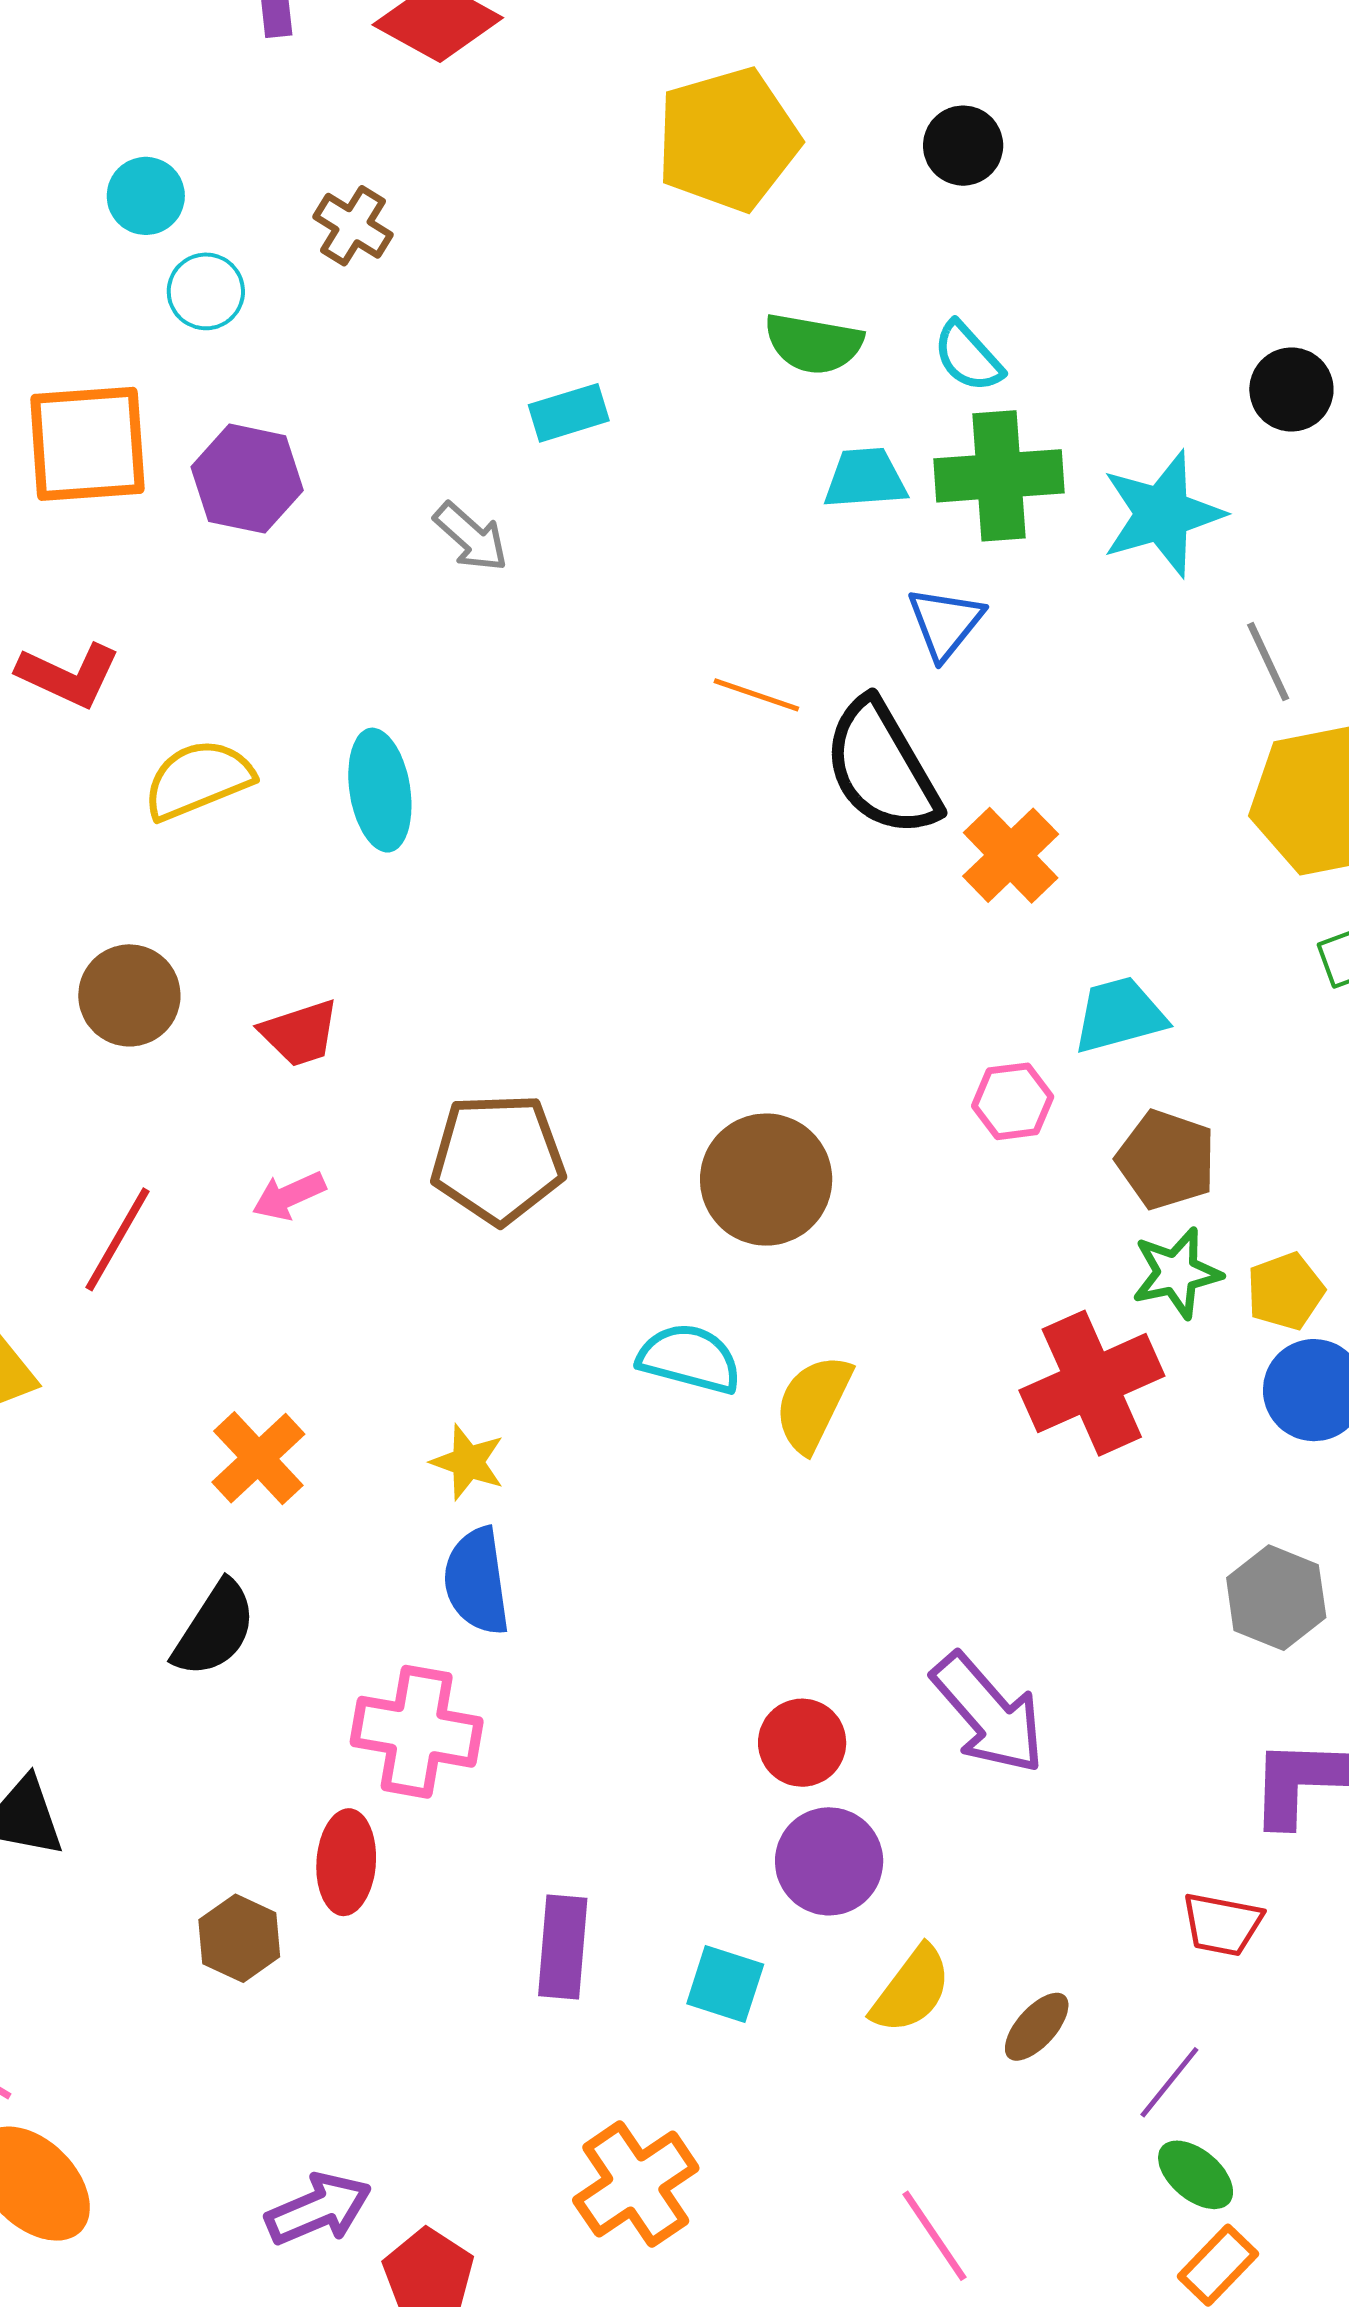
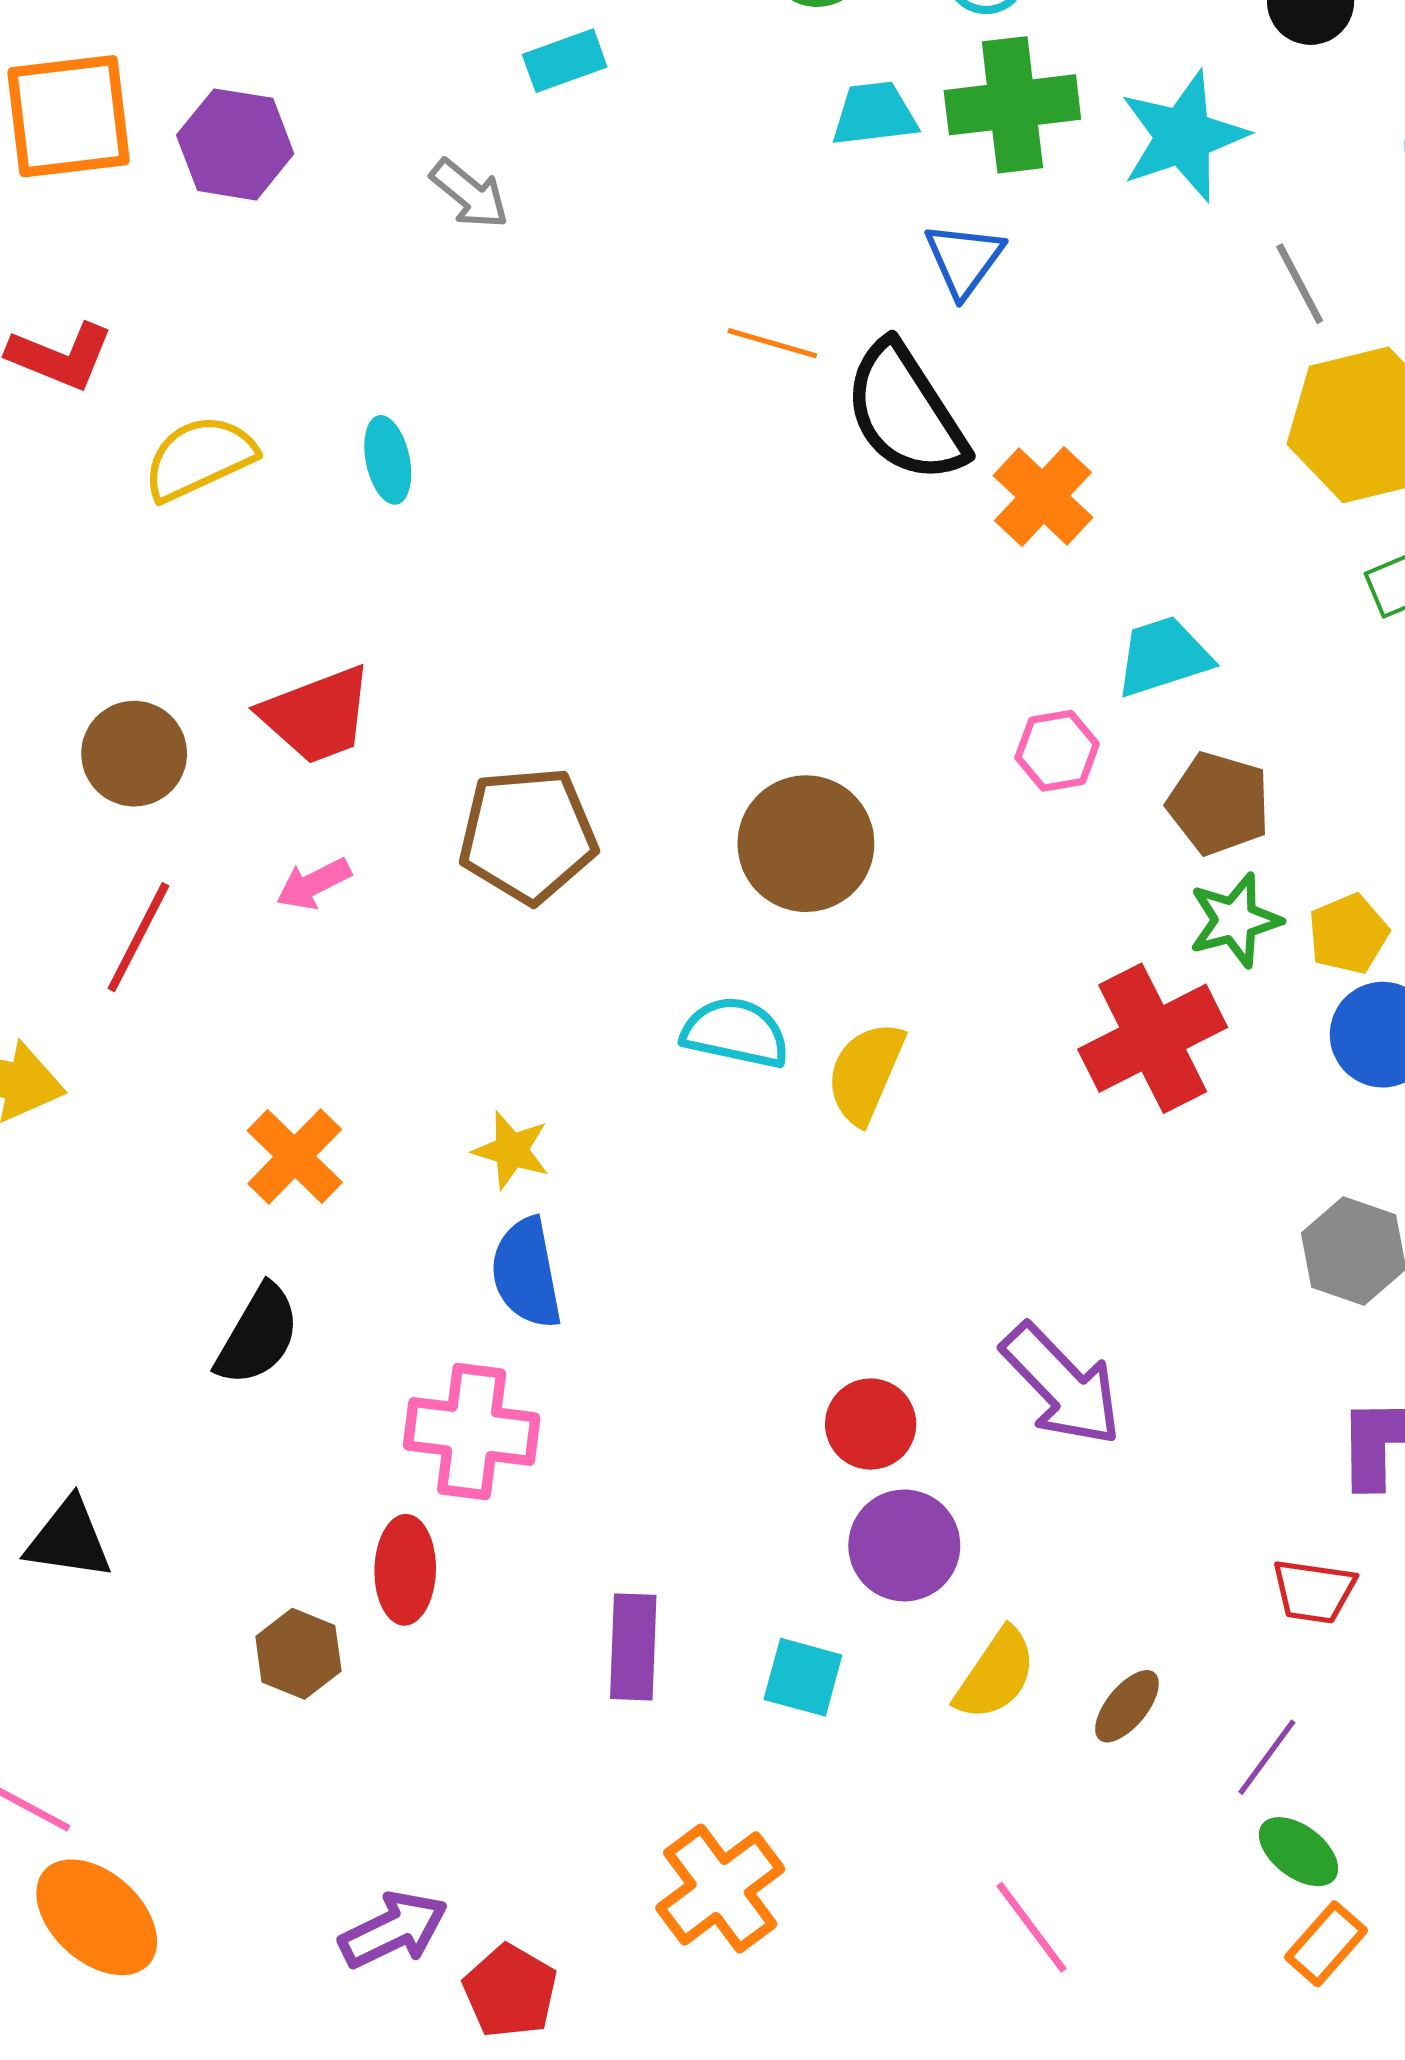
cyan ellipse: (380, 790) -> (388, 460), size x0.7
brown circle: (129, 995) -> (134, 754), moved
red trapezoid: (300, 1033) -> (317, 715), size x1.4

